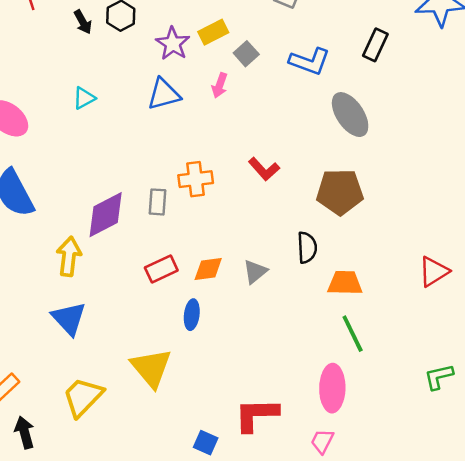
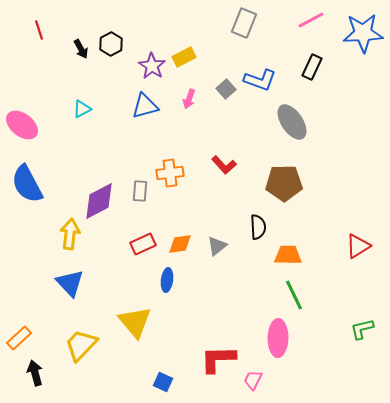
gray square: (246, 54) -> (226, 89), moved
pink trapezoid: (322, 441) -> (253, 380), moved
blue square: (206, 443) -> (163, 382), moved

